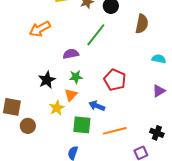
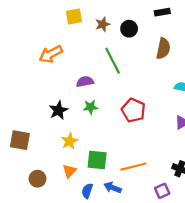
green line: (96, 35) -> (113, 61), turned -65
orange triangle: (71, 95) -> (70, 171), moved
blue arrow: (97, 106) -> (113, 188), moved
brown circle: (28, 126) -> (38, 179), moved

